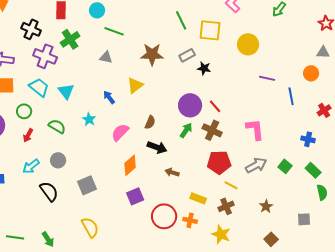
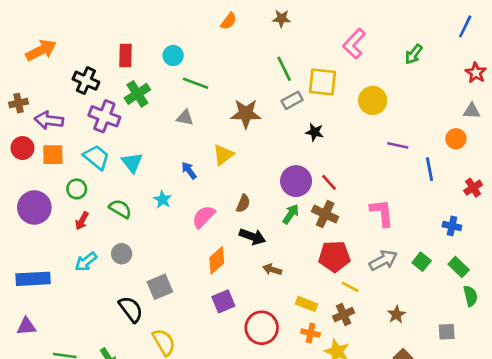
gray rectangle: (187, 55) -> (292, 100), moved
black semicircle: (49, 191) -> (131, 309), moved
orange cross: (190, 220) -> (311, 333), moved

